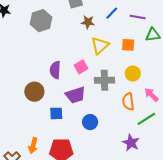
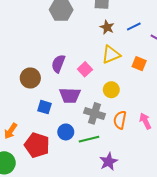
pink square: (81, 67) -> (85, 69), turned -32
yellow circle: (133, 74) -> (111, 90), moved
gray cross: (104, 80) -> (94, 113), moved
green line: (146, 119) -> (89, 139), moved
blue circle: (90, 122) -> (66, 132), moved

